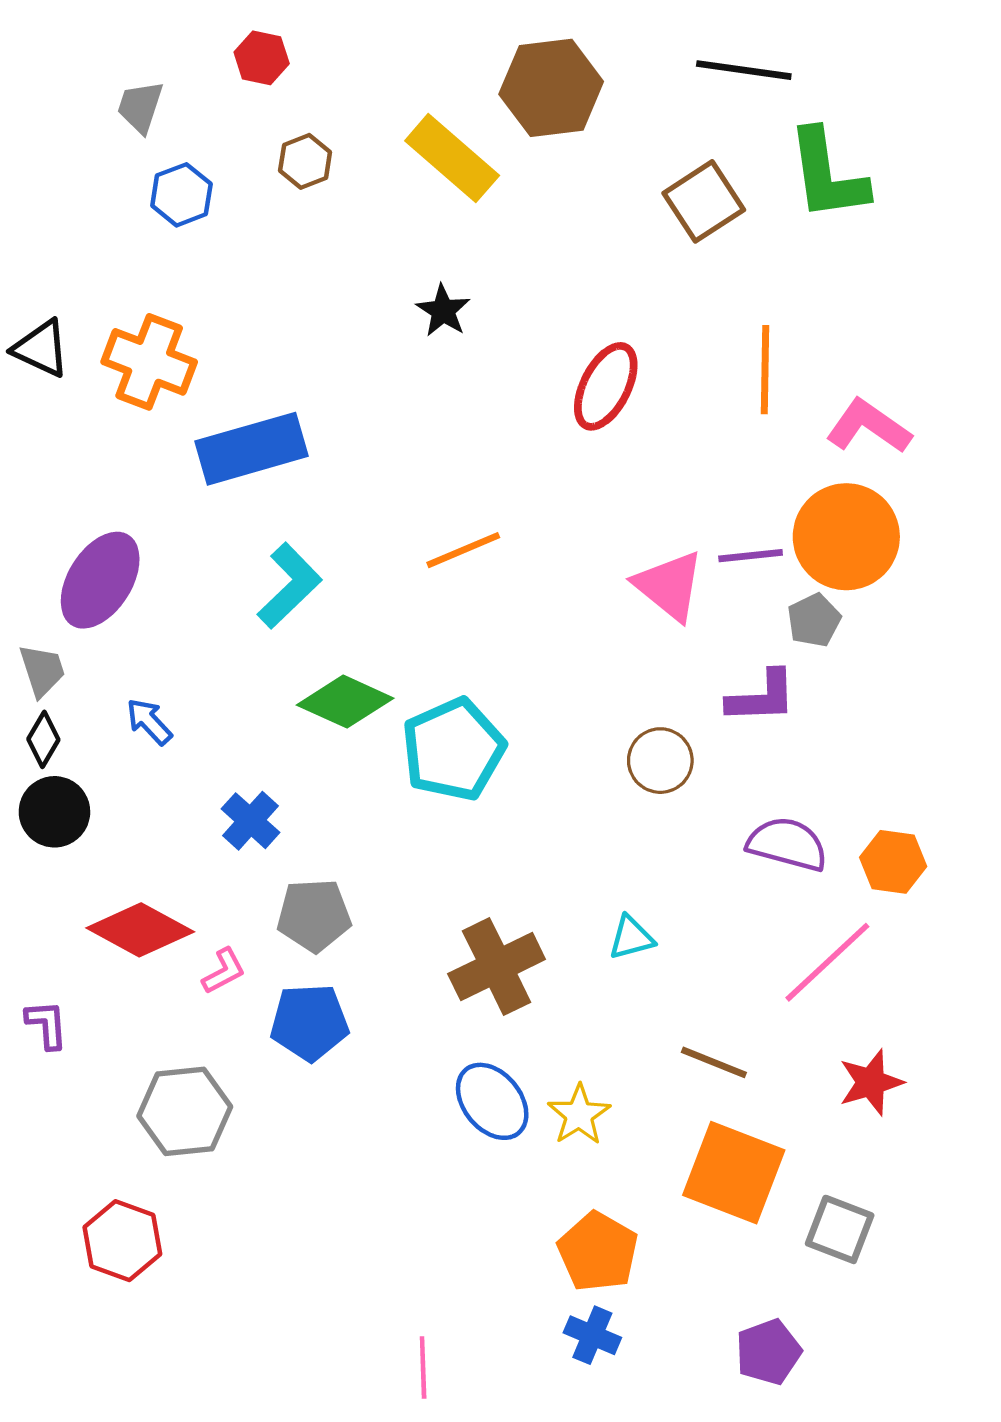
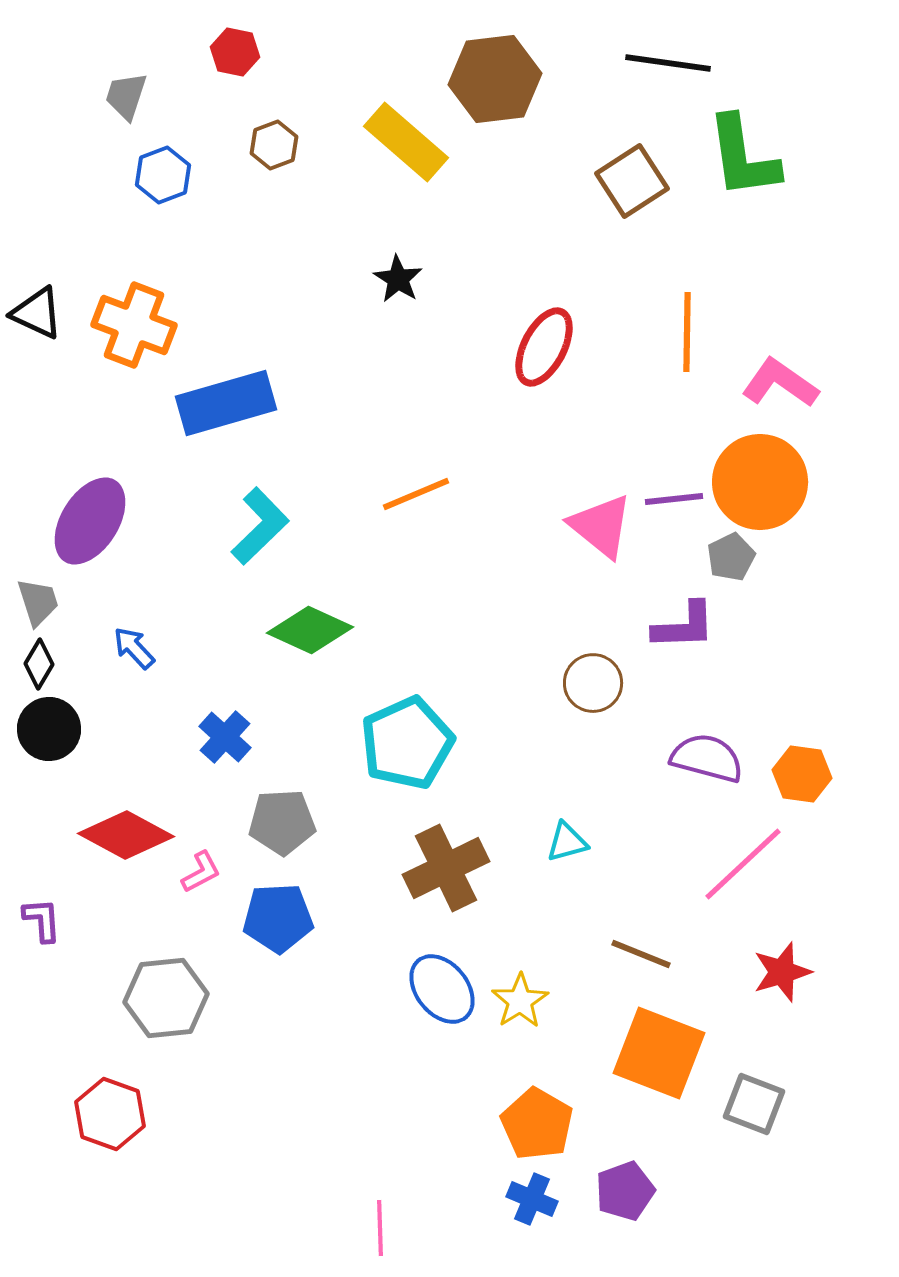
cyan pentagon: (453, 749) -> (407, 743), moved
purple pentagon: (768, 1352) -> (625, 1191), moved

